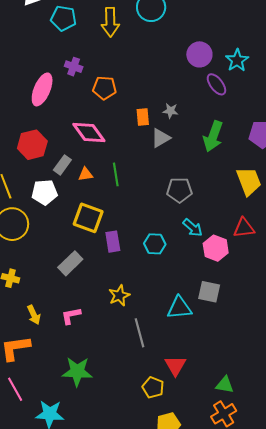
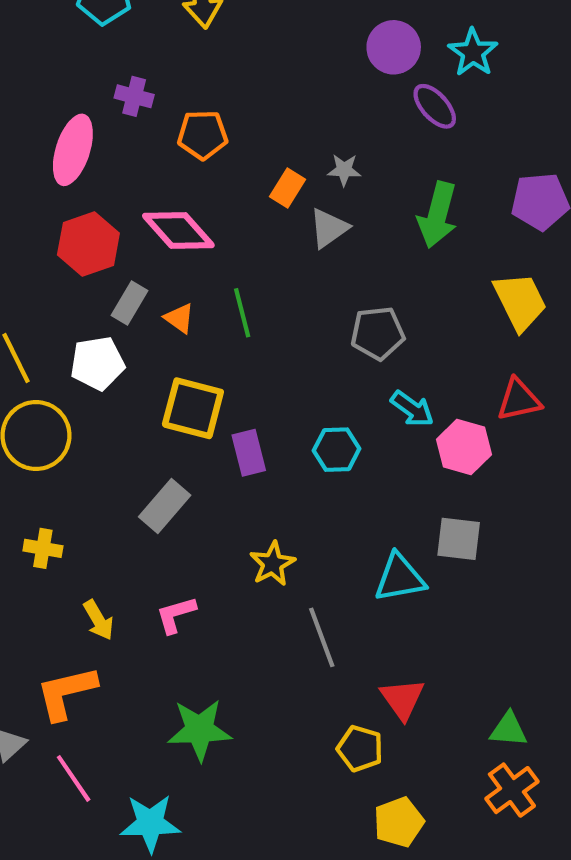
orange rectangle: (143, 117) -> (288, 188), turned 42
red hexagon: (32, 145) -> (88, 244), moved
orange triangle: (86, 174) -> (179, 318), turned 49

